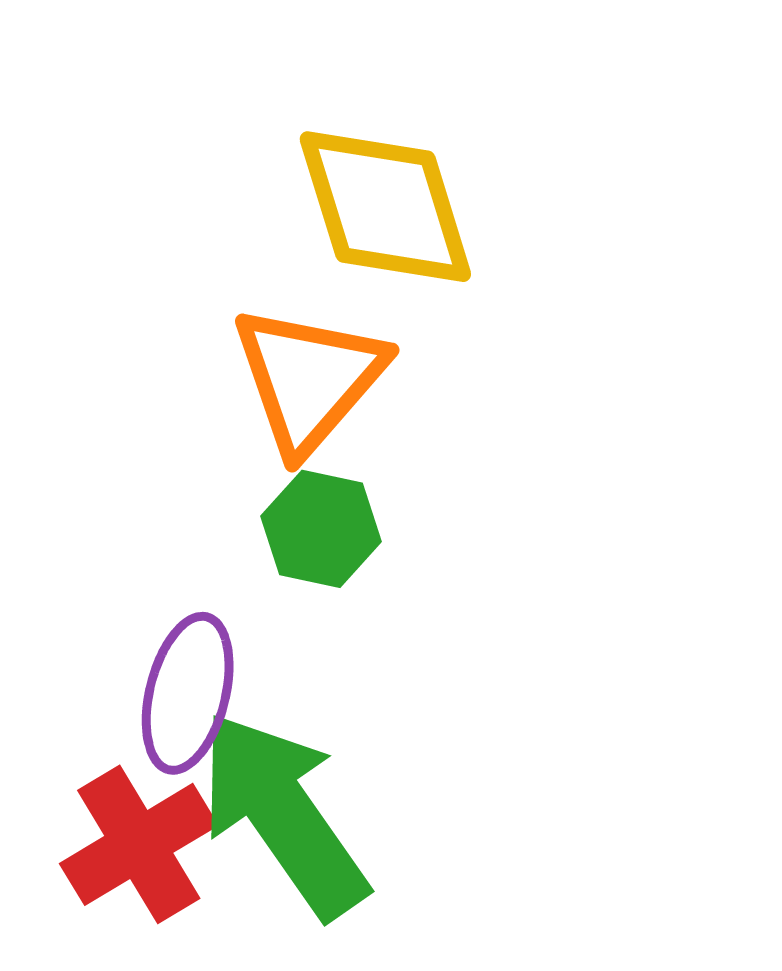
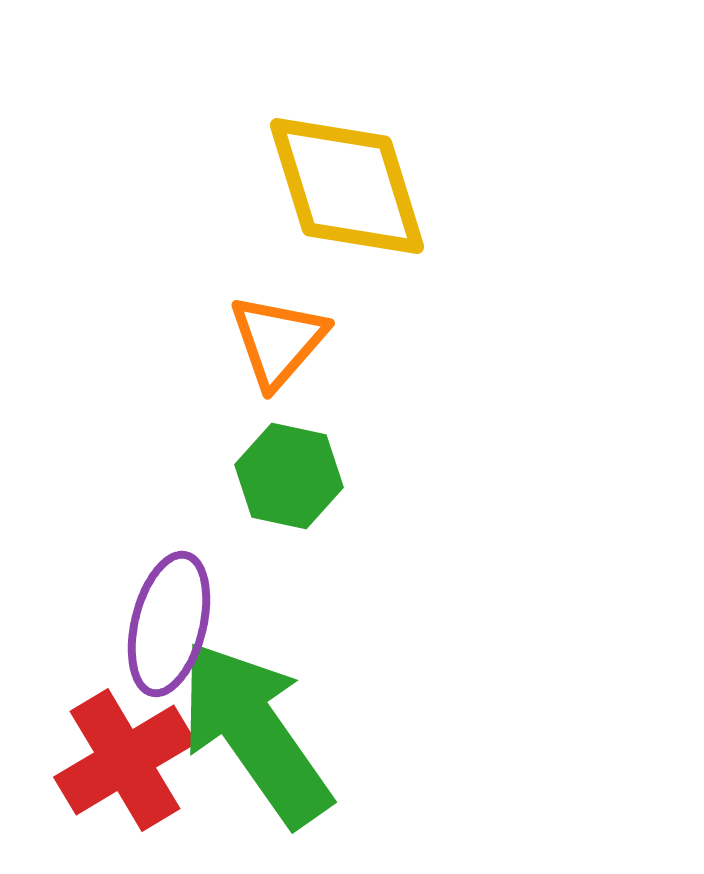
orange triangle: (309, 379) -> (278, 341), size x0.7

